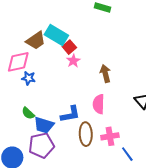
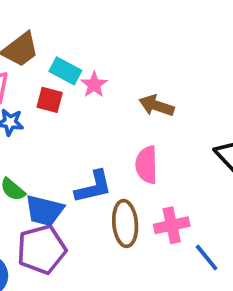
cyan rectangle: (56, 35) -> (65, 71), moved, size x0.7
red square: (69, 47) -> (50, 100), moved, turned -32
brown arrow: (105, 73) -> (157, 106), turned -54

